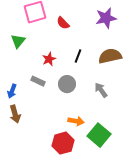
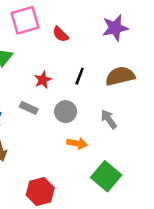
orange arrow: (76, 121) -> (77, 143), moved
red hexagon: (63, 143) -> (40, 192), moved

